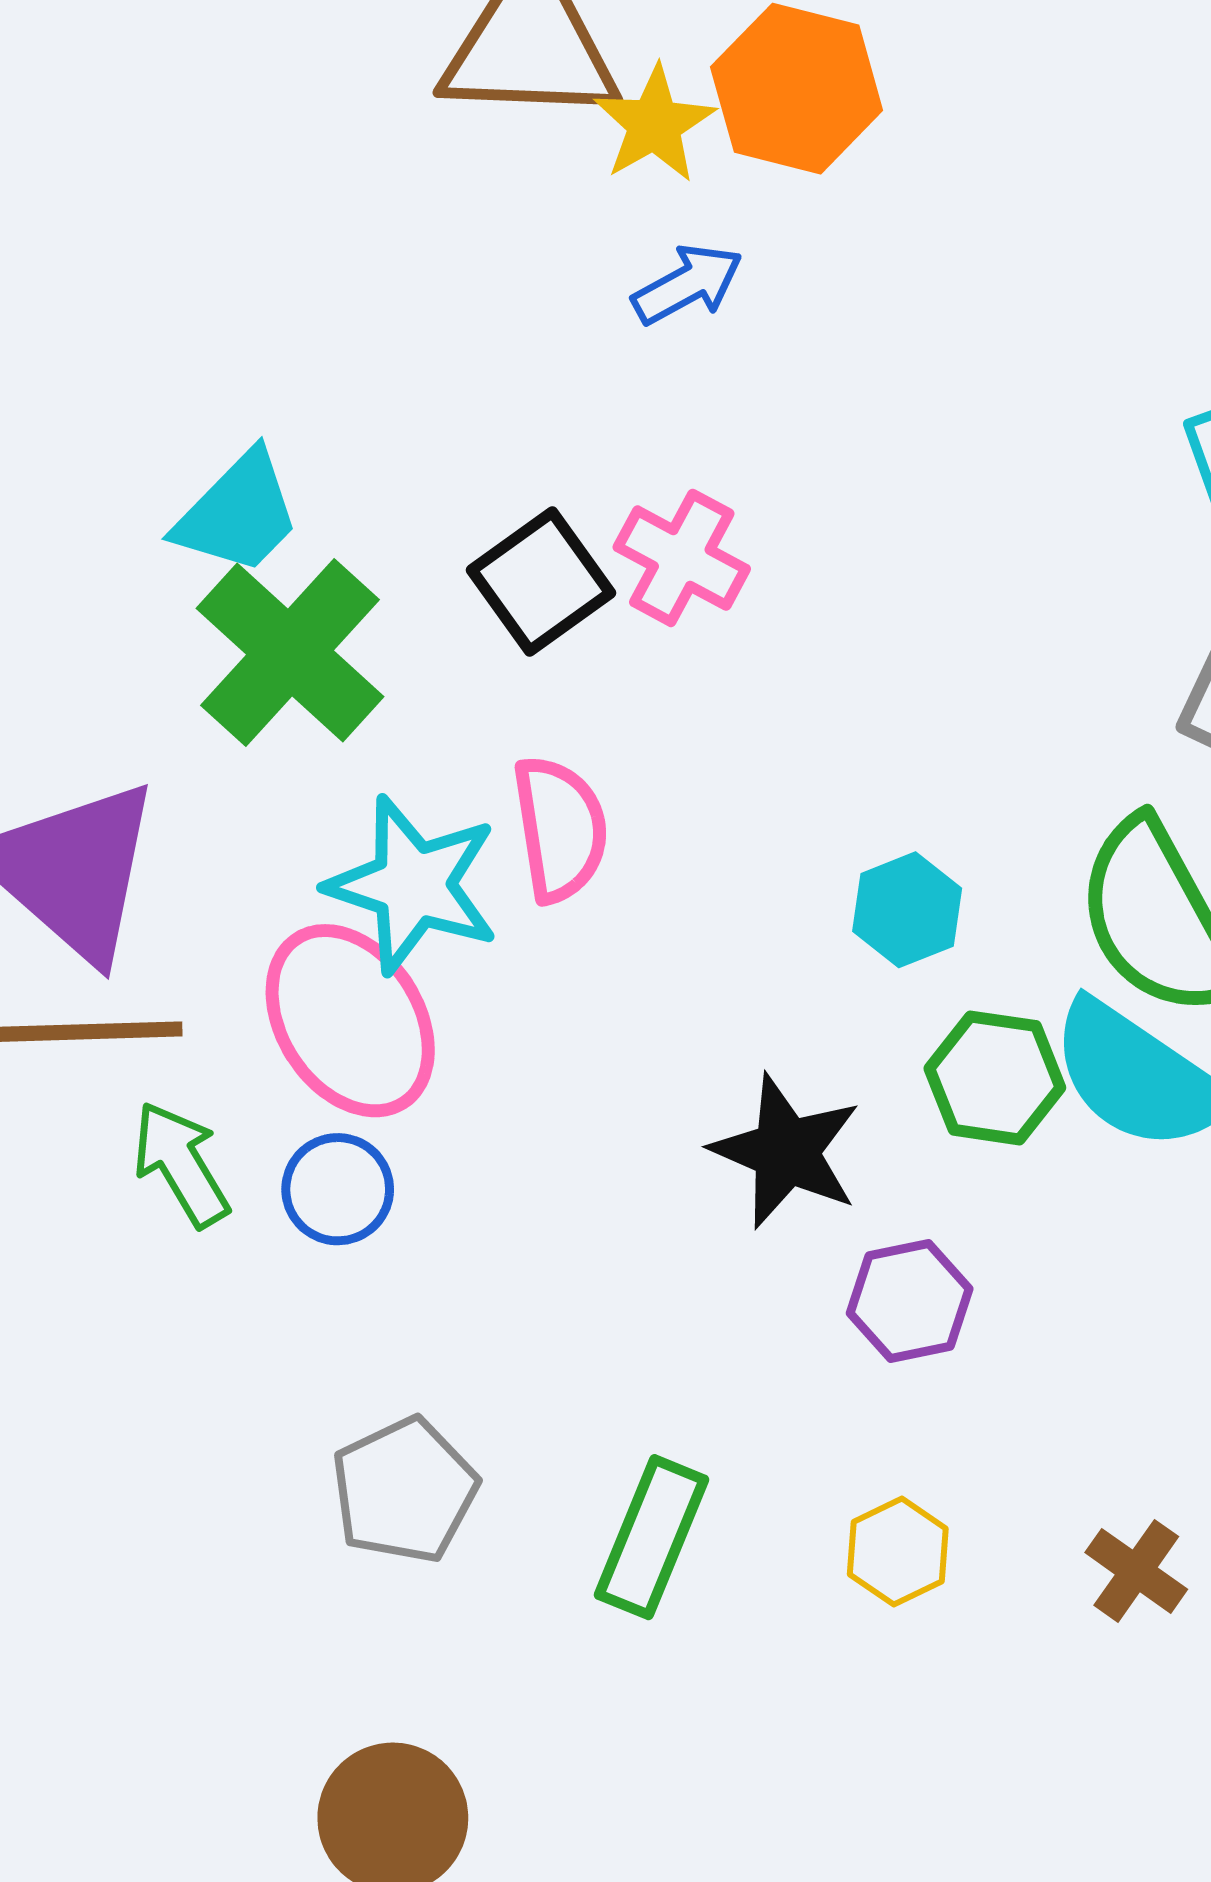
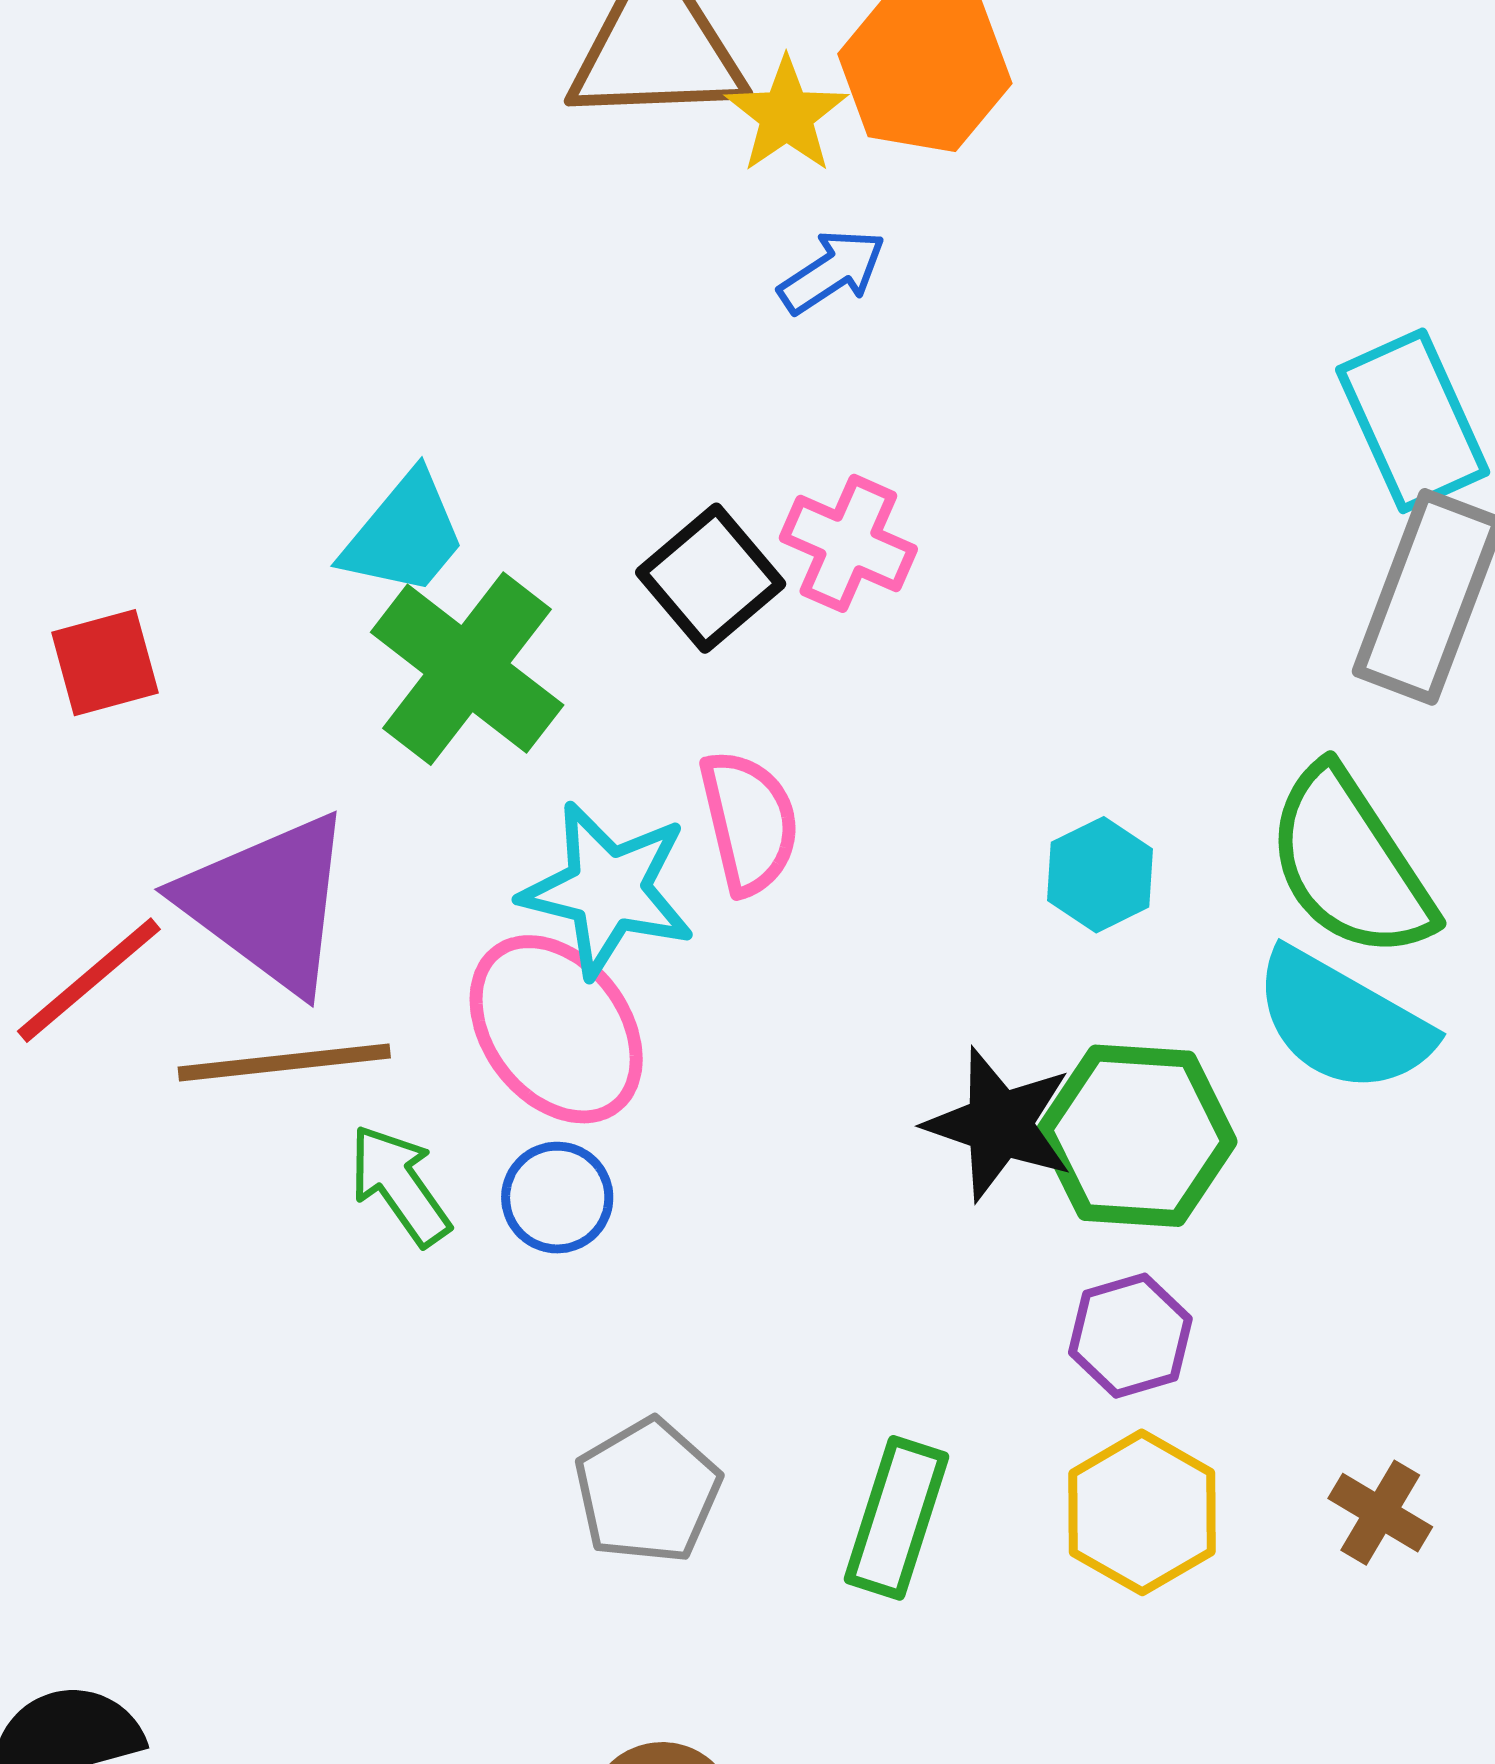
green hexagon: (995, 1078) -> (1137, 1136), moved, size x1.4
purple hexagon: (910, 1301) -> (1130, 1336), moved
yellow hexagon: (898, 1552) -> (1142, 1512), size x1.5

